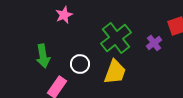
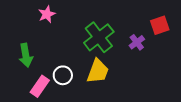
white circle: (80, 64) -> (63, 75), moved

